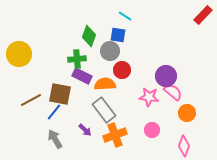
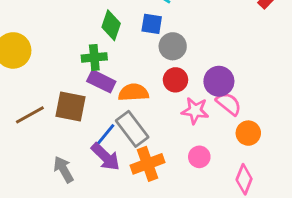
gray circle: (110, 51) -> (173, 46), moved
red circle: (122, 70) -> (175, 80), moved
blue line: (54, 112) -> (105, 134), moved
purple arrow: (85, 130) -> (105, 157), size x1.6

